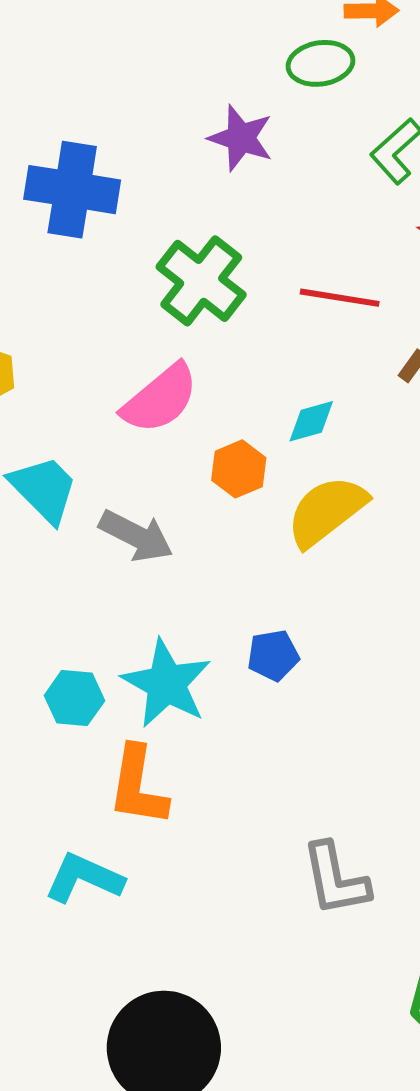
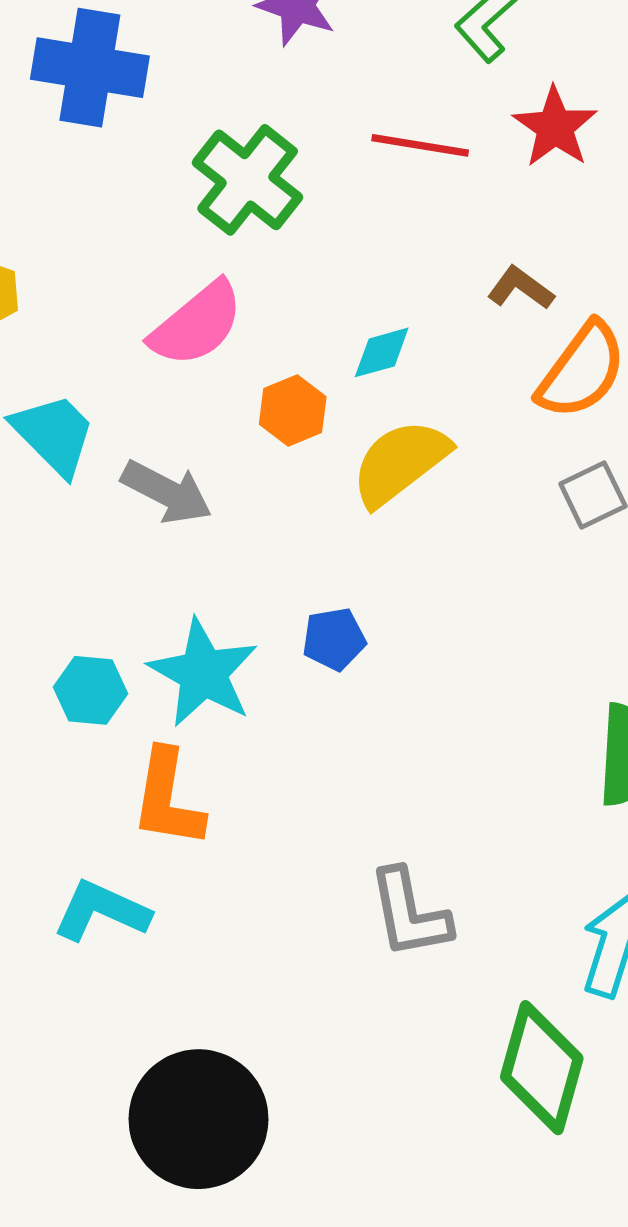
red line: (340, 298) -> (420, 145), moved

